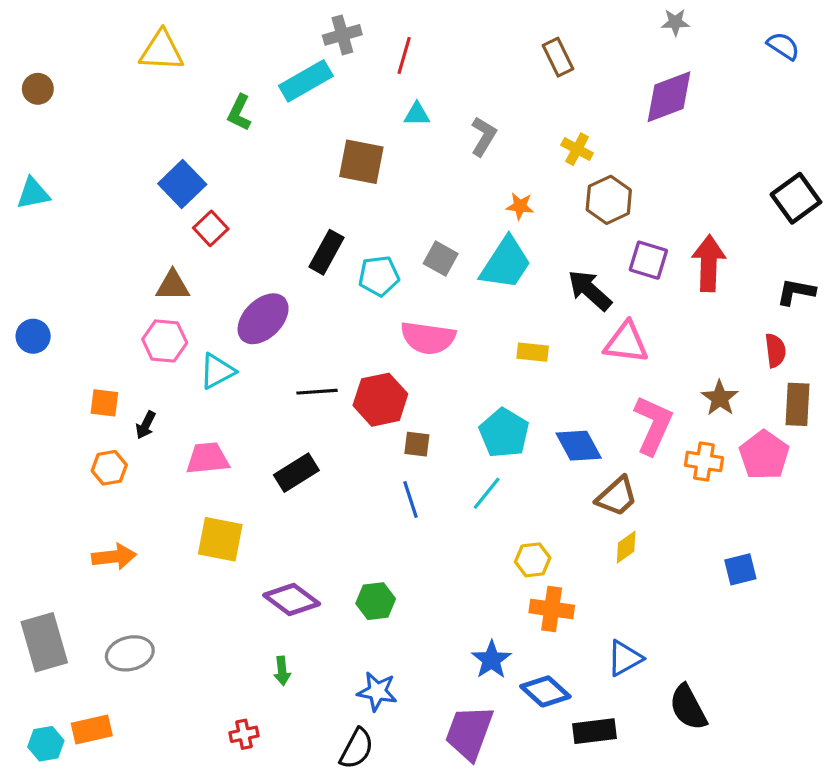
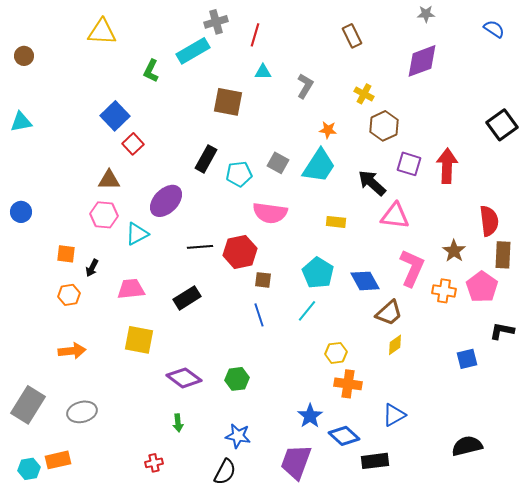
black L-shape: (796, 292) -> (502, 331), moved
red semicircle: (775, 350) -> (489, 221), size x1.4
gray rectangle: (44, 642) -> (28, 405), turned 48
black semicircle: (688, 707) -> (467, 446), moved, turned 104

